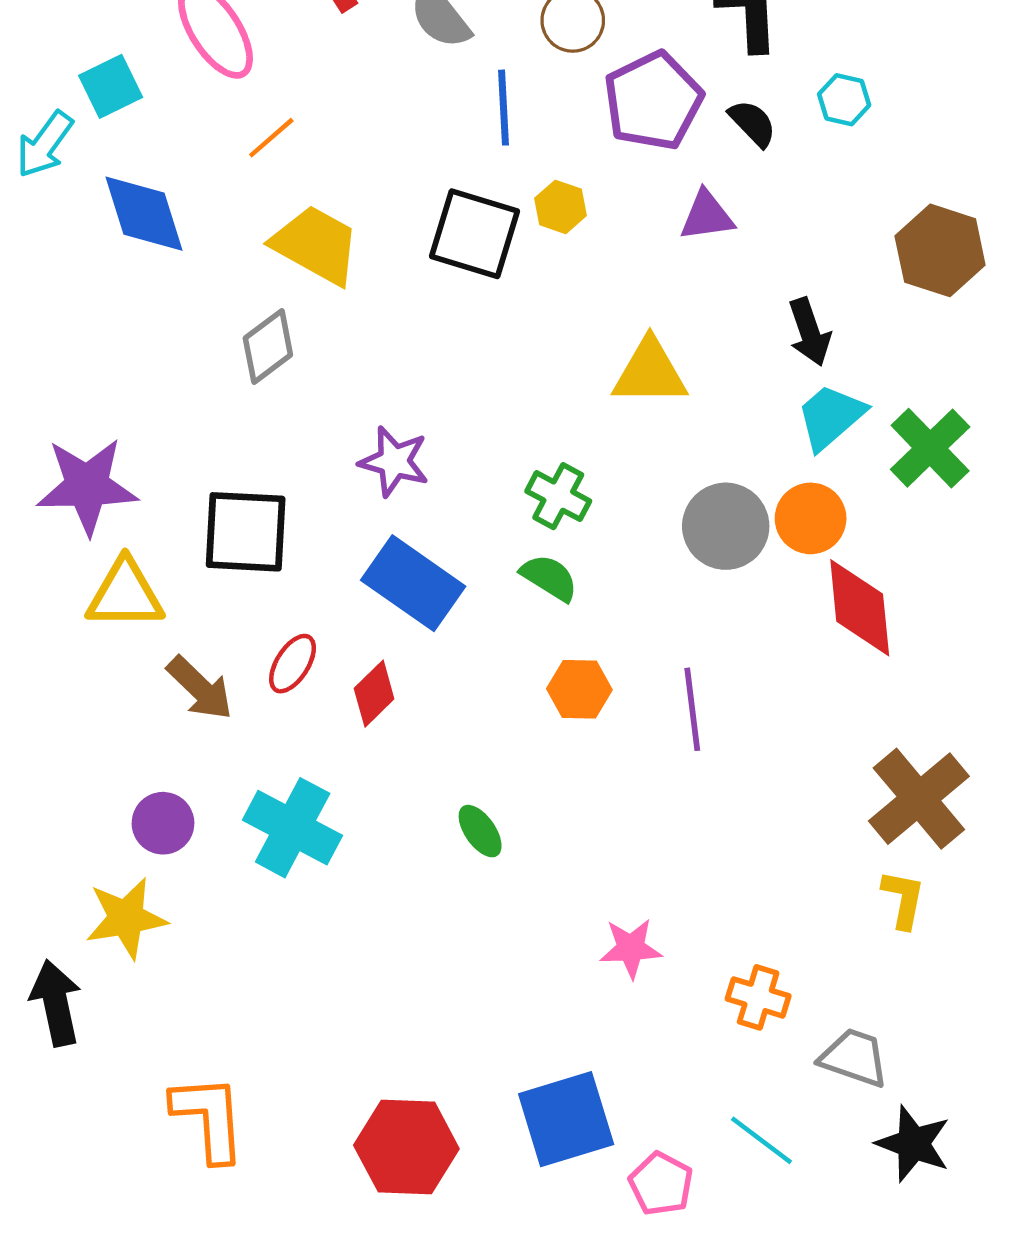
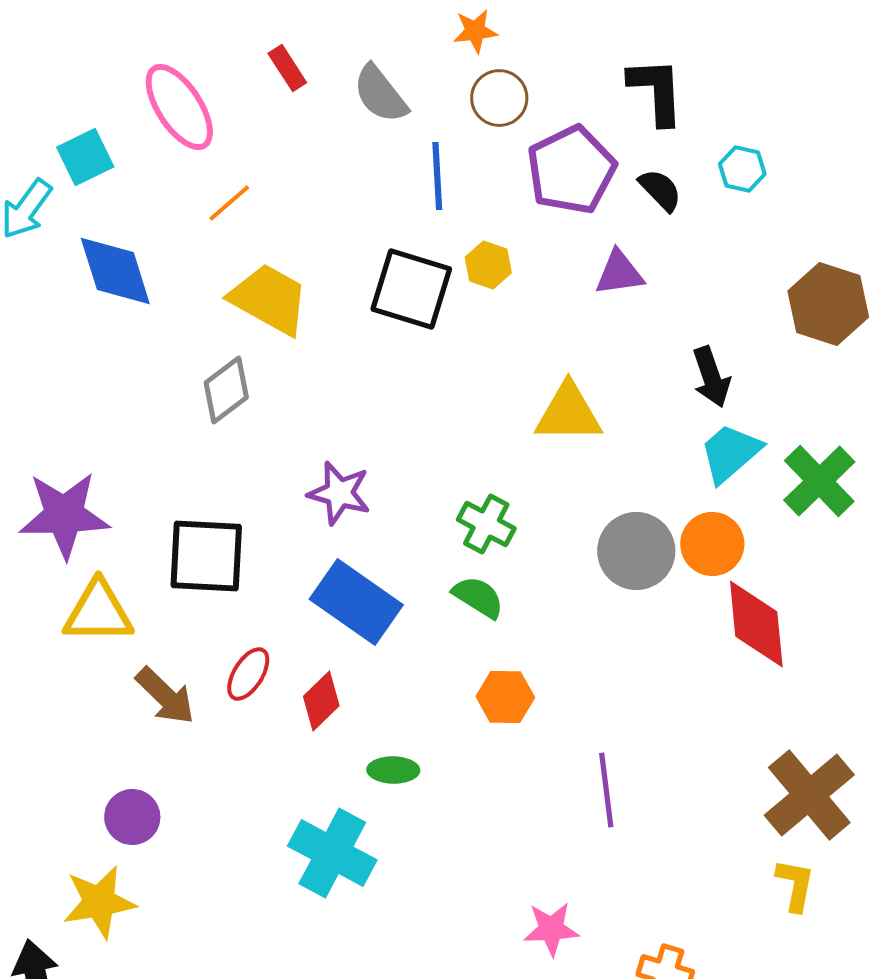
purple line: (692, 709) -> (606, 790), moved
cyan cross: (293, 828) -> (332, 853), moved
green ellipse: (480, 831) -> (393, 770), moved, turned -54

